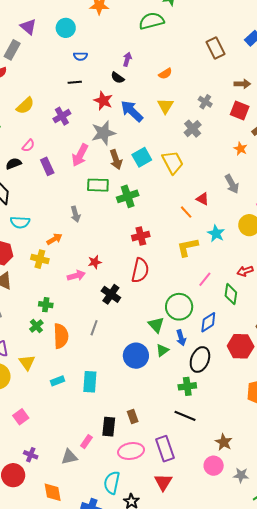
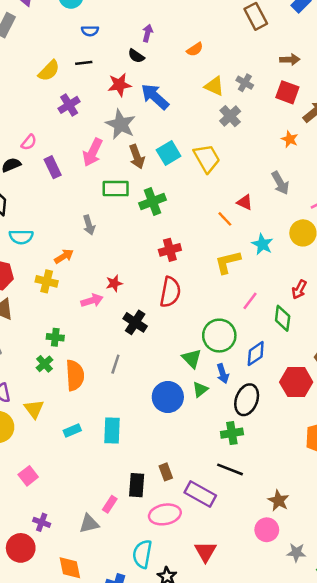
red star: (103, 101) -> (119, 85), turned -30
yellow semicircle: (25, 106) -> (49, 71), moved
yellow triangle: (165, 106) -> (214, 86), moved, turned -36
gray star: (103, 133) -> (121, 124), turned -30
red arrow: (245, 271) -> (299, 290), turned -42
purple rectangle: (165, 449) -> (200, 494), moved, turned -40
gray star: (241, 475) -> (296, 553), moved

